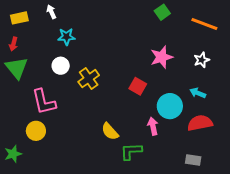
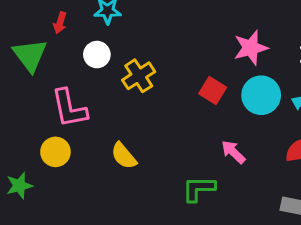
red arrow: (13, 44) -> (60, 23), moved
cyan circle: (170, 106) -> (261, 95), moved
pink arrow: (153, 126) -> (233, 152), turned -36
yellow semicircle: (110, 131) -> (124, 156), moved

